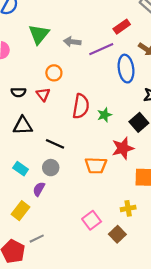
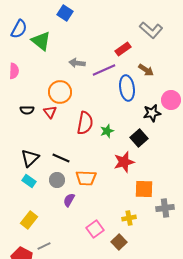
green triangle: (39, 34) -> (41, 41), moved, turned -30
orange circle: (54, 73) -> (60, 92), size x1.5
black triangle: (23, 126) -> (30, 158), moved, turned -42
orange trapezoid: (96, 165) -> (86, 178), moved
purple semicircle: (39, 189) -> (69, 200), moved

